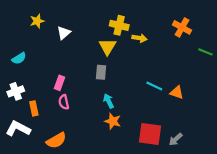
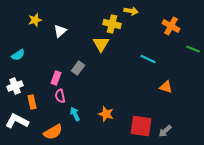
yellow arrow: (139, 38) -> (131, 11), moved
gray rectangle: (101, 72) -> (78, 68), moved, turned 32
cyan line: (154, 86) -> (148, 59), moved
cyan arrow: (108, 101) -> (75, 114), moved

